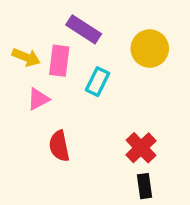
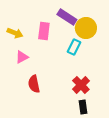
purple rectangle: (84, 29) -> (67, 17), moved
pink rectangle: (59, 61) -> (44, 31), moved
cyan rectangle: (98, 82) -> (74, 47), moved

